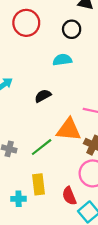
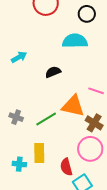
cyan semicircle: (62, 60) -> (75, 41), size x1.4

